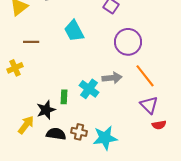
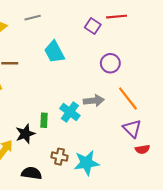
purple circle: (128, 42) -> (110, 63), size x0.7
black semicircle: (56, 134) -> (32, 173), moved

